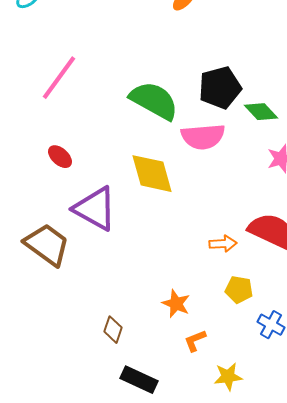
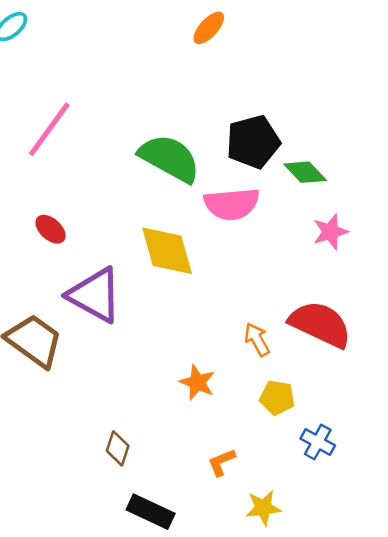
orange arrow: (223, 244) -> (257, 339), turned -116
orange star: (176, 304) -> (197, 382), moved

